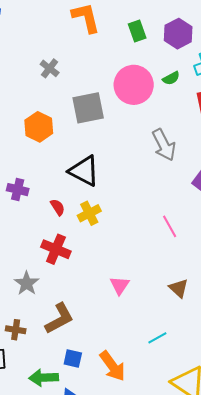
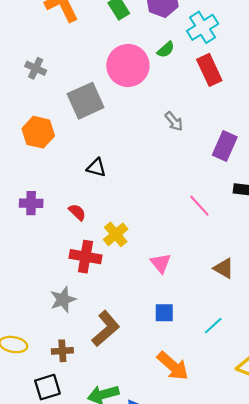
gray arrow: (164, 145) -> (174, 121), size x0.6
black triangle: (84, 171) -> (96, 168), size x0.6
yellow cross: (89, 213) -> (116, 234), moved
gray star: (27, 283) -> (63, 300), turned 30
pink triangle: (120, 285) -> (161, 263), moved
blue square: (73, 358) -> (164, 313), moved

